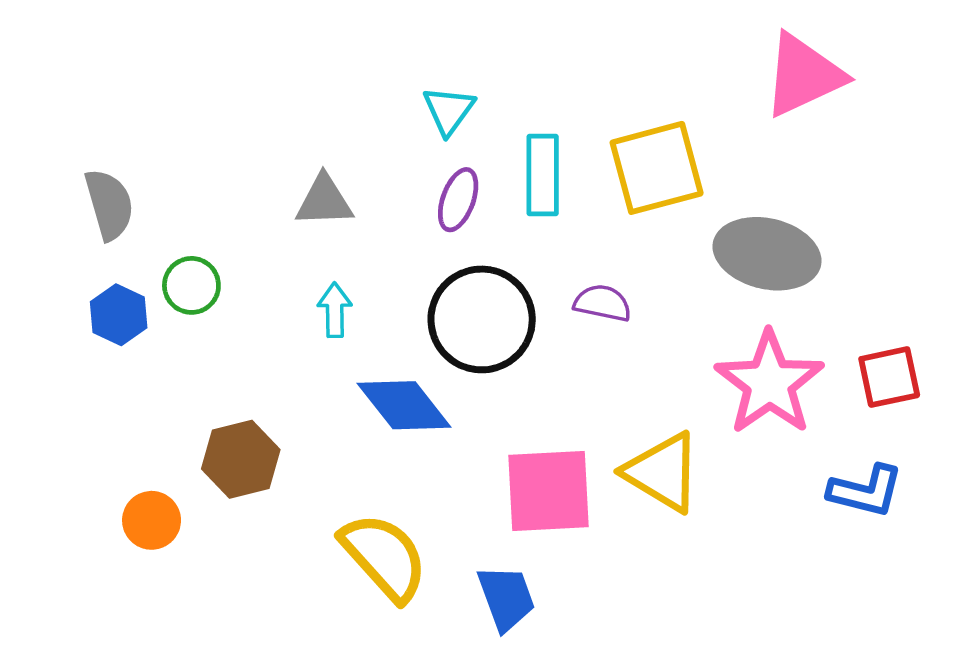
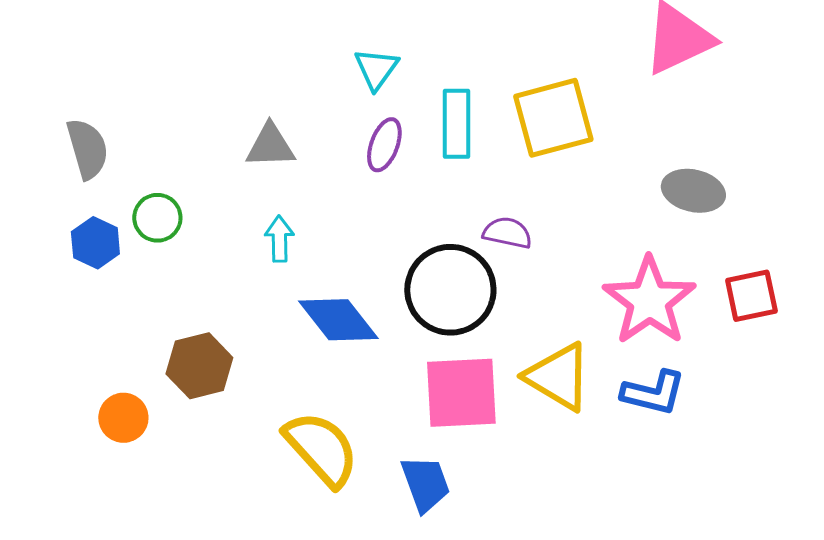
gray ellipse: (767, 254) -> (693, 191), moved, size x0.7
black circle: (482, 319) -> (450, 290), moved
blue L-shape: (866, 491) -> (653, 393), moved

